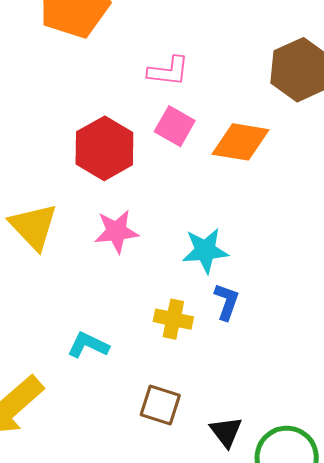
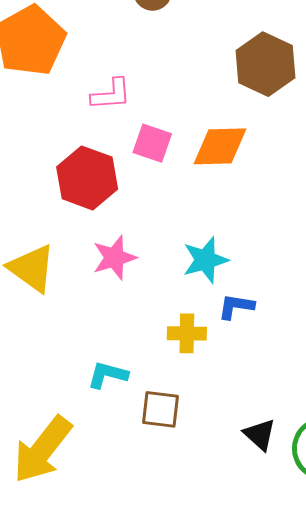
pink L-shape: (168, 71) -> (111, 94), moved
blue L-shape: (227, 302) -> (236, 306), turned -90
brown square: (160, 405) -> (161, 409), moved

